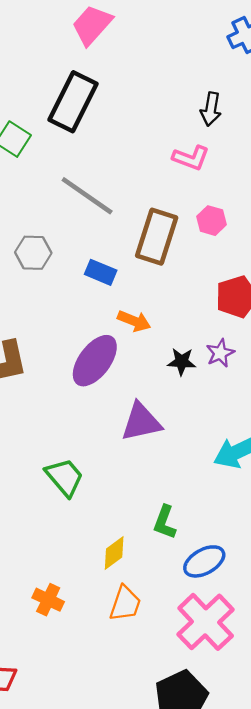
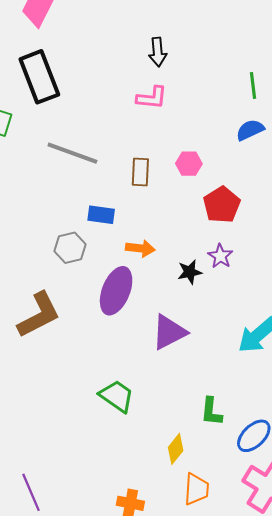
black rectangle: (73, 102) -> (39, 77), turned -33
pink hexagon: (212, 221) -> (189, 164), moved
brown rectangle: (157, 237) -> (140, 172), size x0.6
gray hexagon: (33, 253) -> (70, 248), moved

